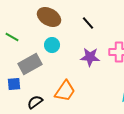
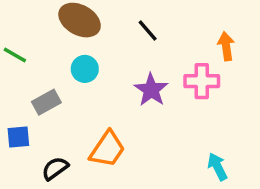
purple star: (90, 57) -> (151, 90), turned 30
gray rectangle: (30, 64) -> (46, 102), size x0.7

